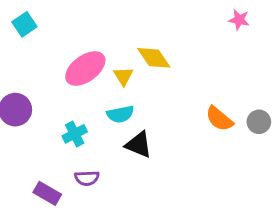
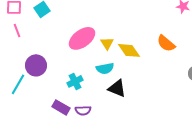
yellow diamond: (154, 58) -> (129, 50), moved
orange semicircle: (219, 119) -> (166, 43), moved
purple rectangle: (47, 193) -> (61, 107), moved

